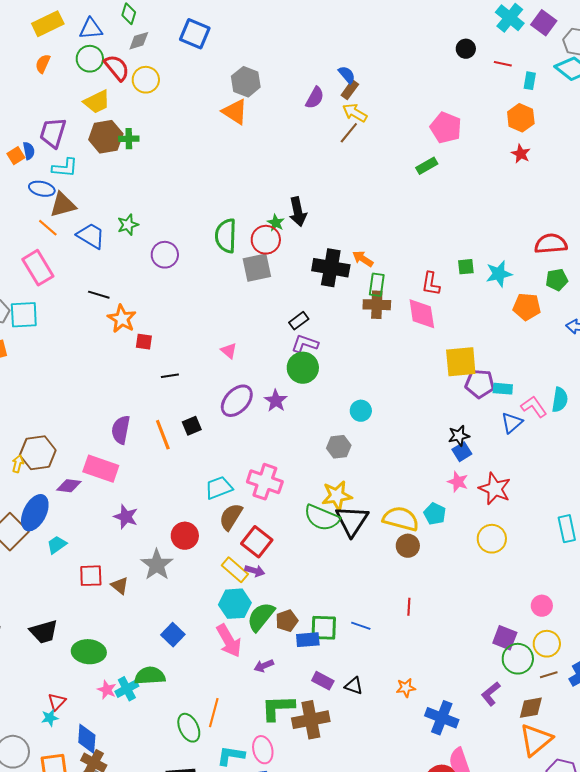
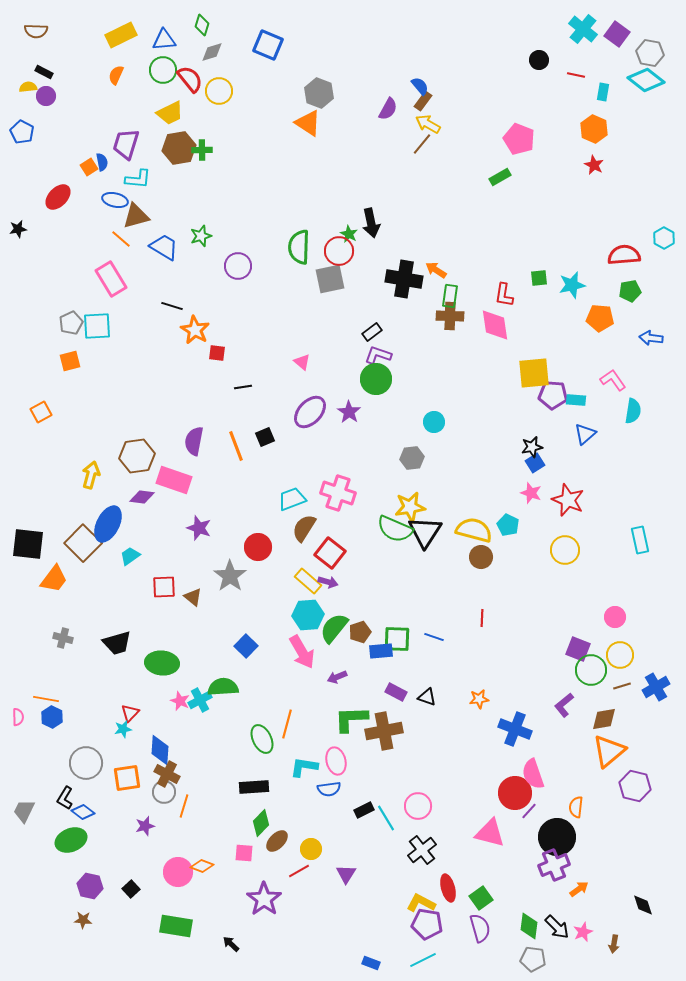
pink L-shape: (534, 407) -> (613, 380), moved
brown hexagon: (38, 453) -> (137, 456), moved
yellow arrow: (18, 464) -> (91, 475), size x1.5

